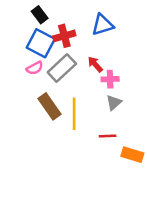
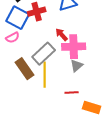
gray rectangle: (62, 68) -> (44, 54), moved
pink cross: (110, 79) -> (74, 47), size x1.6

